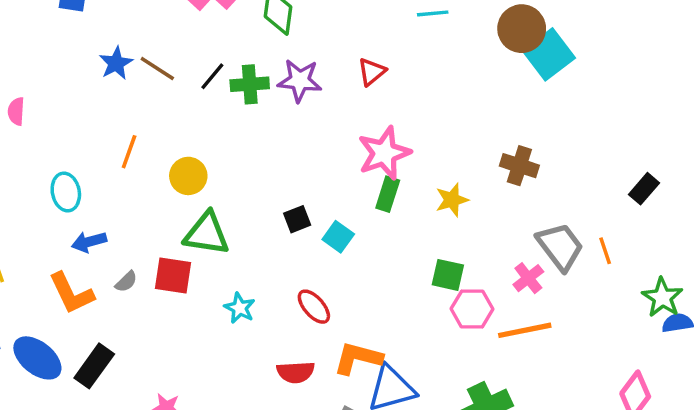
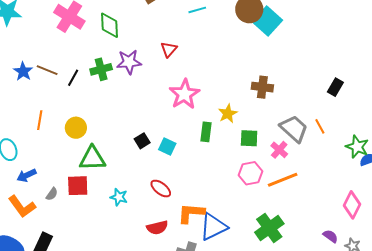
black line: (212, 76) -> (73, 78), moved
green rectangle: (388, 194) -> (206, 132), moved
green square: (448, 275) -> (249, 138), moved

